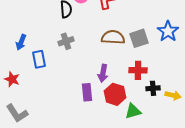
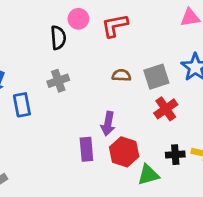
brown semicircle: (113, 37) -> (121, 75), size x0.6
red cross: (138, 70) -> (166, 109), moved, turned -36
black cross: (153, 88) -> (175, 155), moved

